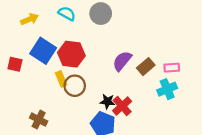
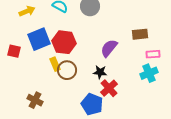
blue square: (43, 51) -> (39, 39), turned 35
brown rectangle: (146, 67) -> (140, 34), moved, turned 35
black star: (107, 101) -> (100, 72), moved

